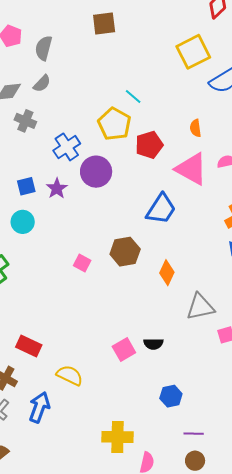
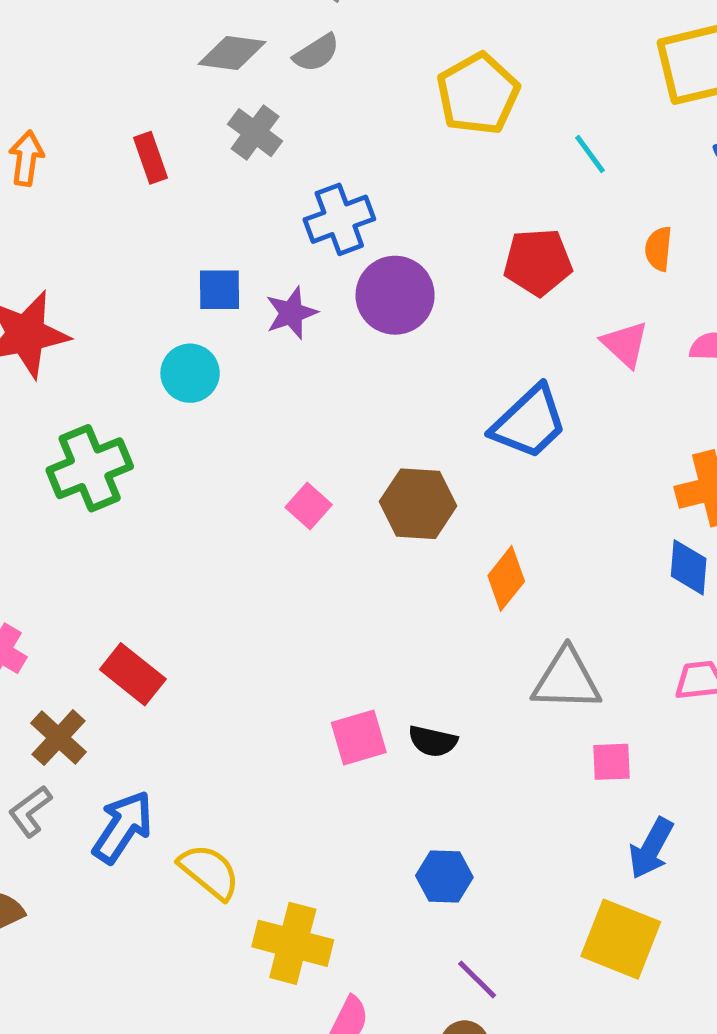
cyan line: (133, 96) -> (590, 154), moved
yellow pentagon: (114, 124) -> (478, 94), moved
pink triangle: (191, 169) -> (625, 344), size x0.6
yellow semicircle: (70, 375) -> (209, 872), moved
purple line: (194, 434) -> (477, 980), turned 30

